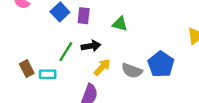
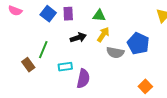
green line: (66, 52) -> (43, 50), moved
yellow arrow: (102, 67) -> (103, 35), moved
cyan rectangle: (48, 74) -> (65, 67), moved

